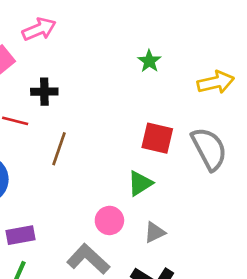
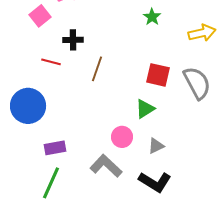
brown line: (59, 149) -> (97, 69), moved

